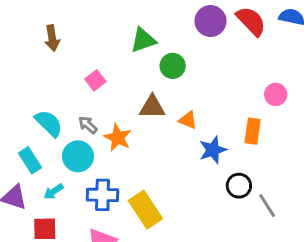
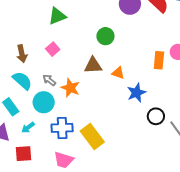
brown arrow: (52, 38) -> (22, 54), moved
green triangle: (143, 40) -> (57, 16), moved
orange rectangle: (253, 131) -> (159, 60), moved

